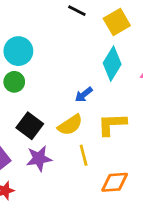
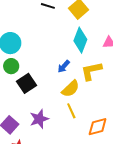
yellow L-shape: (112, 124) -> (91, 71), moved
yellow semicircle: (70, 125) -> (71, 89), moved
black square: (30, 126) -> (27, 83), moved, turned 30

